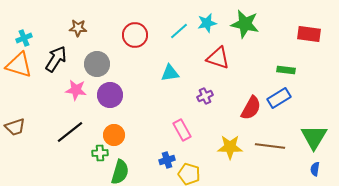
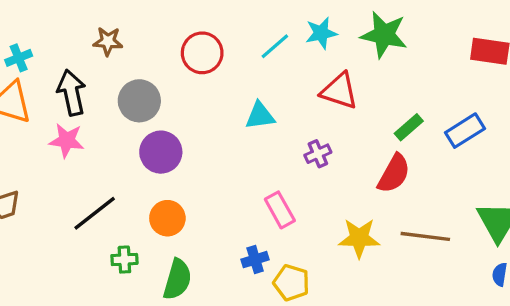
black arrow: (56, 59) -> (72, 93), turned -44
green rectangle: (286, 70) -> (409, 127), moved, turned -48
pink star: (76, 90) -> (67, 141), moved
blue rectangle: (279, 98) -> (465, 131), moved
green cross: (100, 153) -> (124, 260), moved

